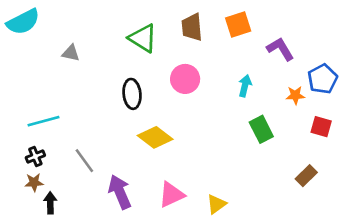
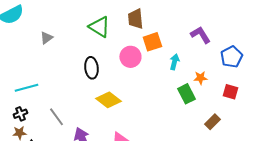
orange square: (238, 24) -> (152, 42), moved
gray triangle: (71, 53) -> (46, 38), turned -48
orange star: (295, 95) -> (200, 78), moved
brown rectangle: (306, 176) -> (212, 122), moved

